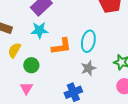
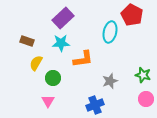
cyan ellipse: (88, 41) -> (110, 32), moved

